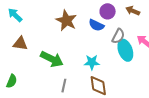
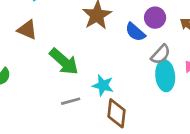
cyan star: (92, 62) -> (103, 85), moved
gray line: (64, 86) -> (71, 101), turned 48

